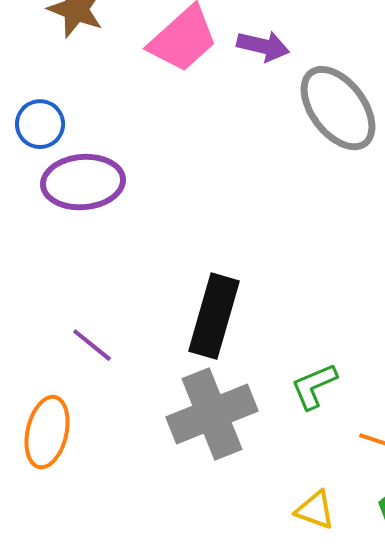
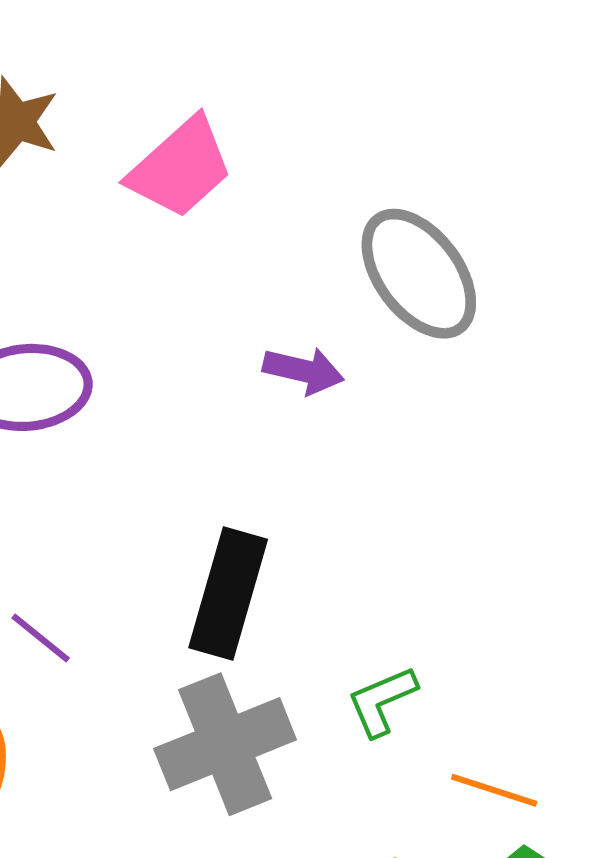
purple arrow: (263, 46) -> (304, 371), moved

